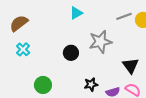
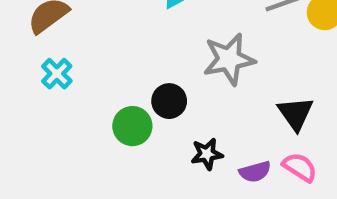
black circle: (71, 53) -> (169, 101), moved
green circle: (43, 85) -> (132, 126), moved

